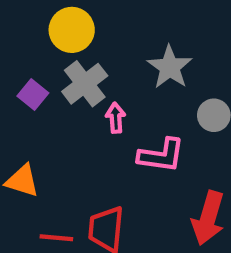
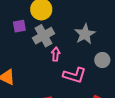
purple square: (33, 94) -> (19, 26), moved, turned 32

